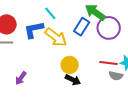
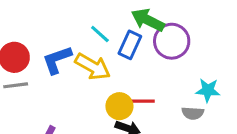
cyan line: (50, 13) -> (100, 34), moved
red line: (109, 63) -> (141, 101), moved

